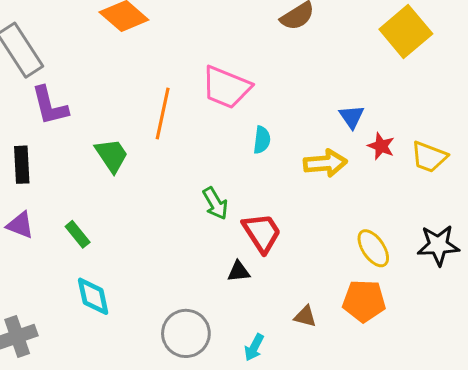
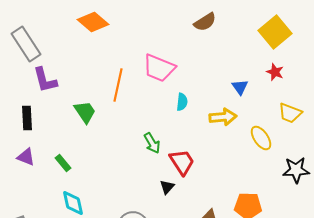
red star: (381, 146) -> (275, 72), moved
yellow ellipse: (373, 248) -> (261, 138), moved
black triangle: (239, 271) -> (167, 187), turned -42

